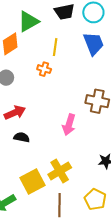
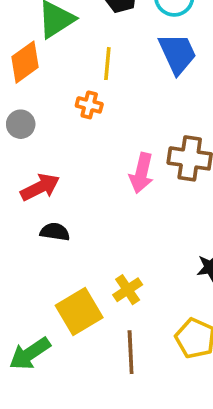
pink arrow: (69, 125) -> (141, 173), moved
yellow cross: (60, 171) -> (128, 290), size x0.7

